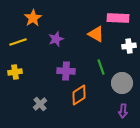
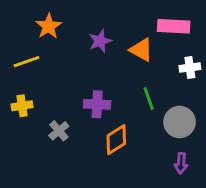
purple star: (56, 39) -> (100, 41), moved
gray cross: (40, 104) -> (59, 131), moved

